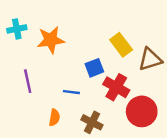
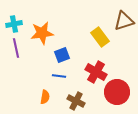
brown triangle: (150, 59) -> (124, 21), moved
blue square: (94, 68) -> (62, 55), moved
purple line: (28, 81) -> (16, 48), moved

